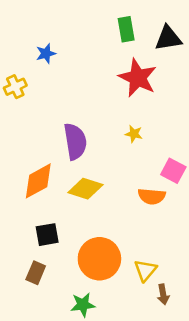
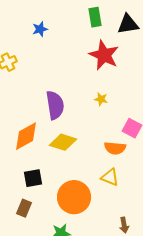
blue star: (46, 54) -> (40, 29), moved
yellow triangle: (145, 270) -> (110, 177), moved, turned -48

